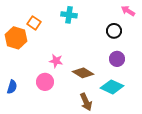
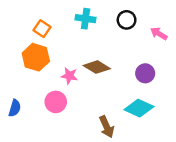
pink arrow: (128, 11) -> (159, 34), moved
black circle: (114, 31) -> (127, 20), moved
orange hexagon: (16, 38) -> (36, 57), moved
brown diamond: (83, 73) -> (97, 67), moved

